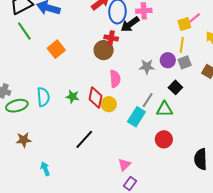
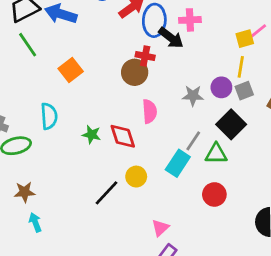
black arrow: (130, 24) -> (171, 38), turned -108
black square: (175, 87) -> (231, 124), size x1.5
cyan semicircle: (43, 97) -> (49, 116), moved
red diamond: (96, 97) -> (123, 136), turned -30
yellow circle: (109, 104) -> (136, 177), moved
cyan arrow: (45, 169) -> (35, 222), moved

